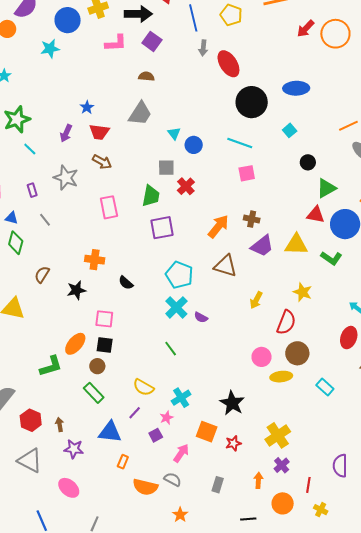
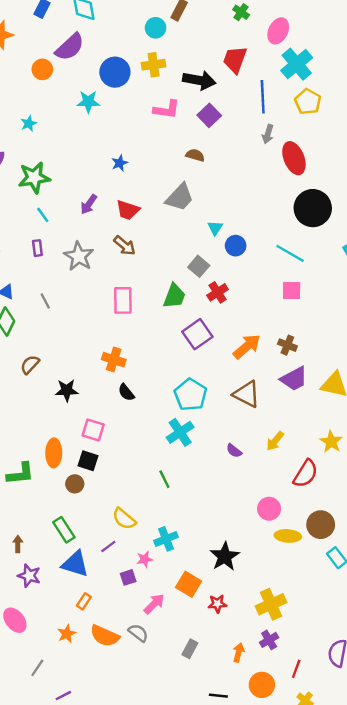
blue star: (87, 107) -> (120, 163), moved
gray square: (166, 168) -> (199, 266), turned 30
purple rectangle: (32, 190) -> (37, 248), moved
purple square: (162, 228) -> (197, 334), moved, turned -35
orange cross: (95, 260) -> (114, 360), moved
purple semicircle: (201, 317) -> (234, 451), moved
orange ellipse: (75, 344) -> (54, 453), turned -50
brown circle: (297, 353) -> (321, 525), moved
green rectangle: (94, 393) -> (64, 530), moved
orange star: (180, 515) -> (67, 634), moved

